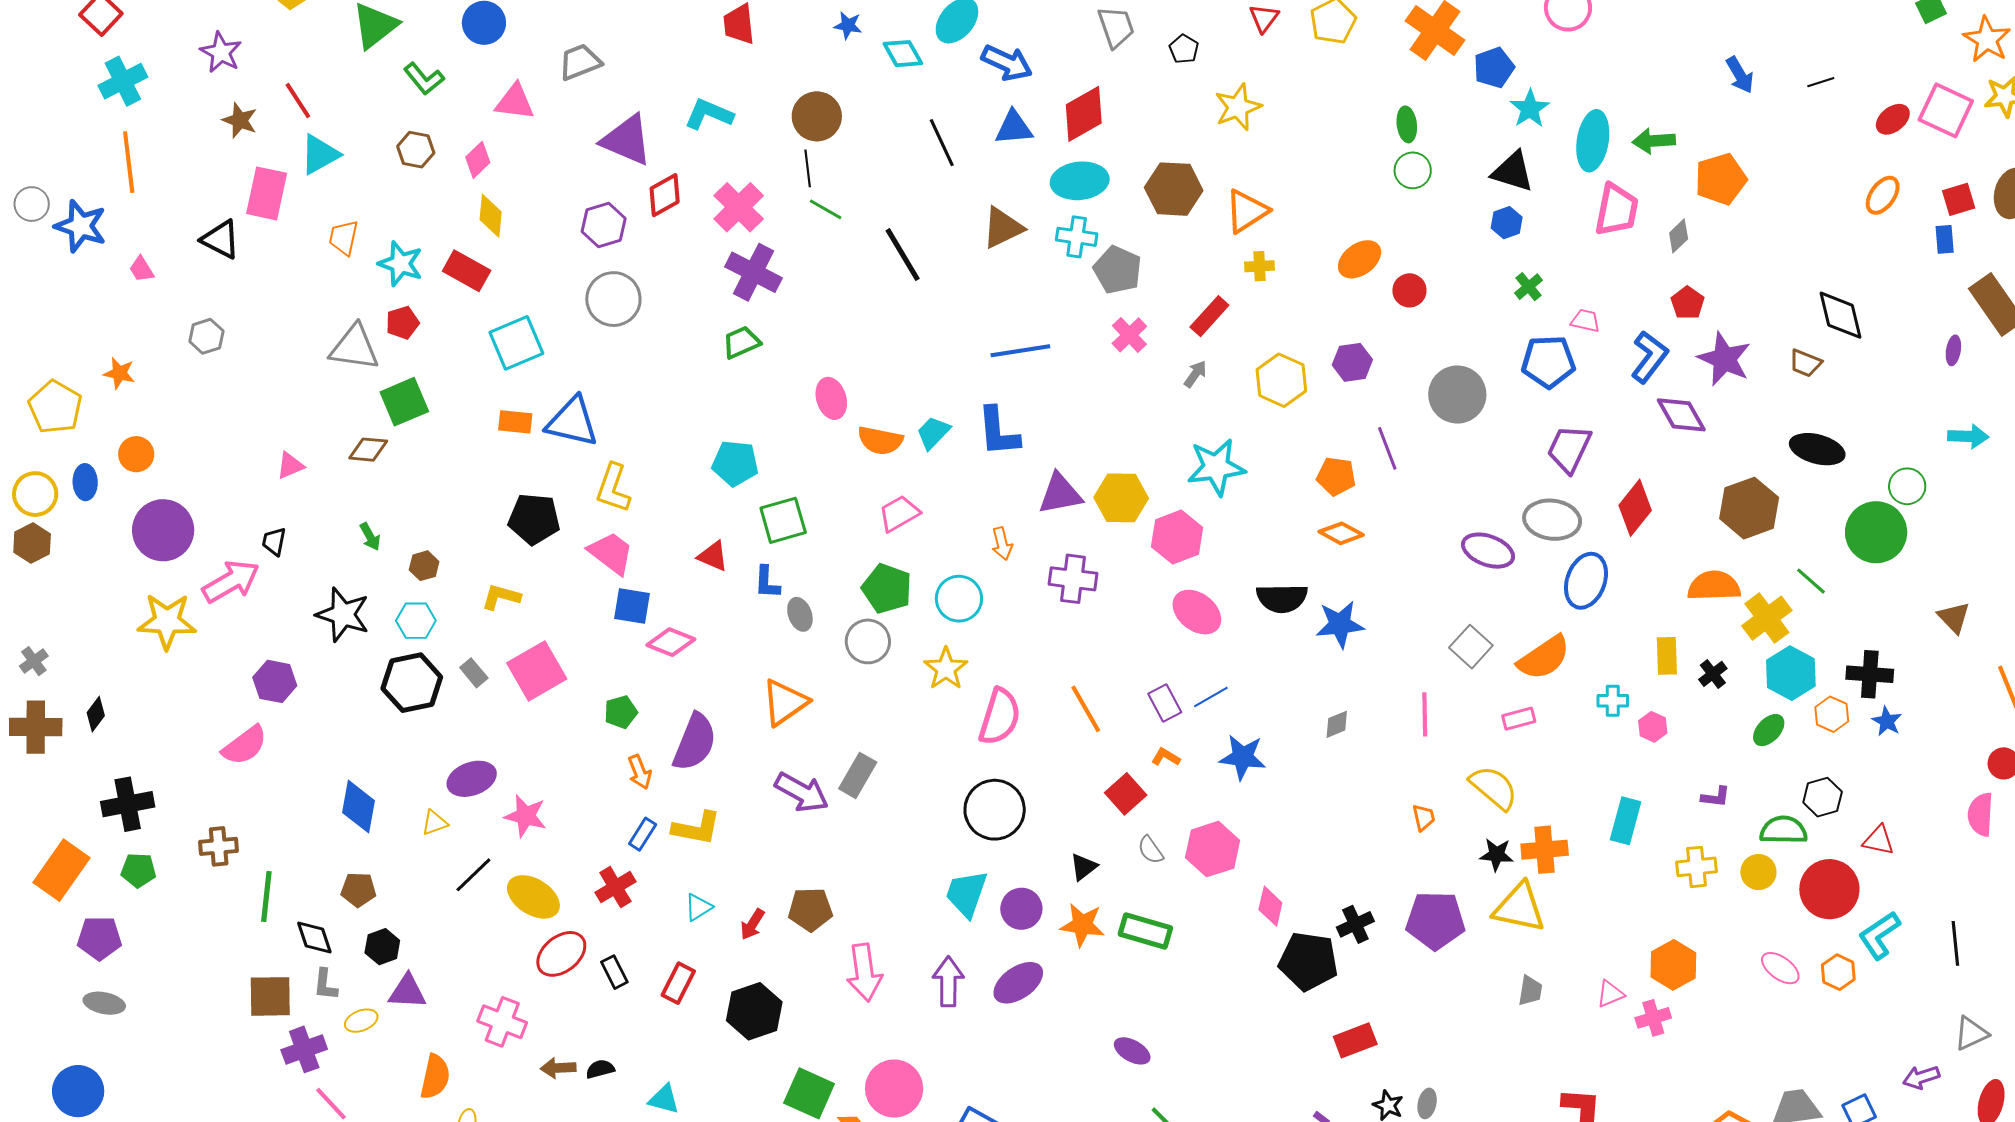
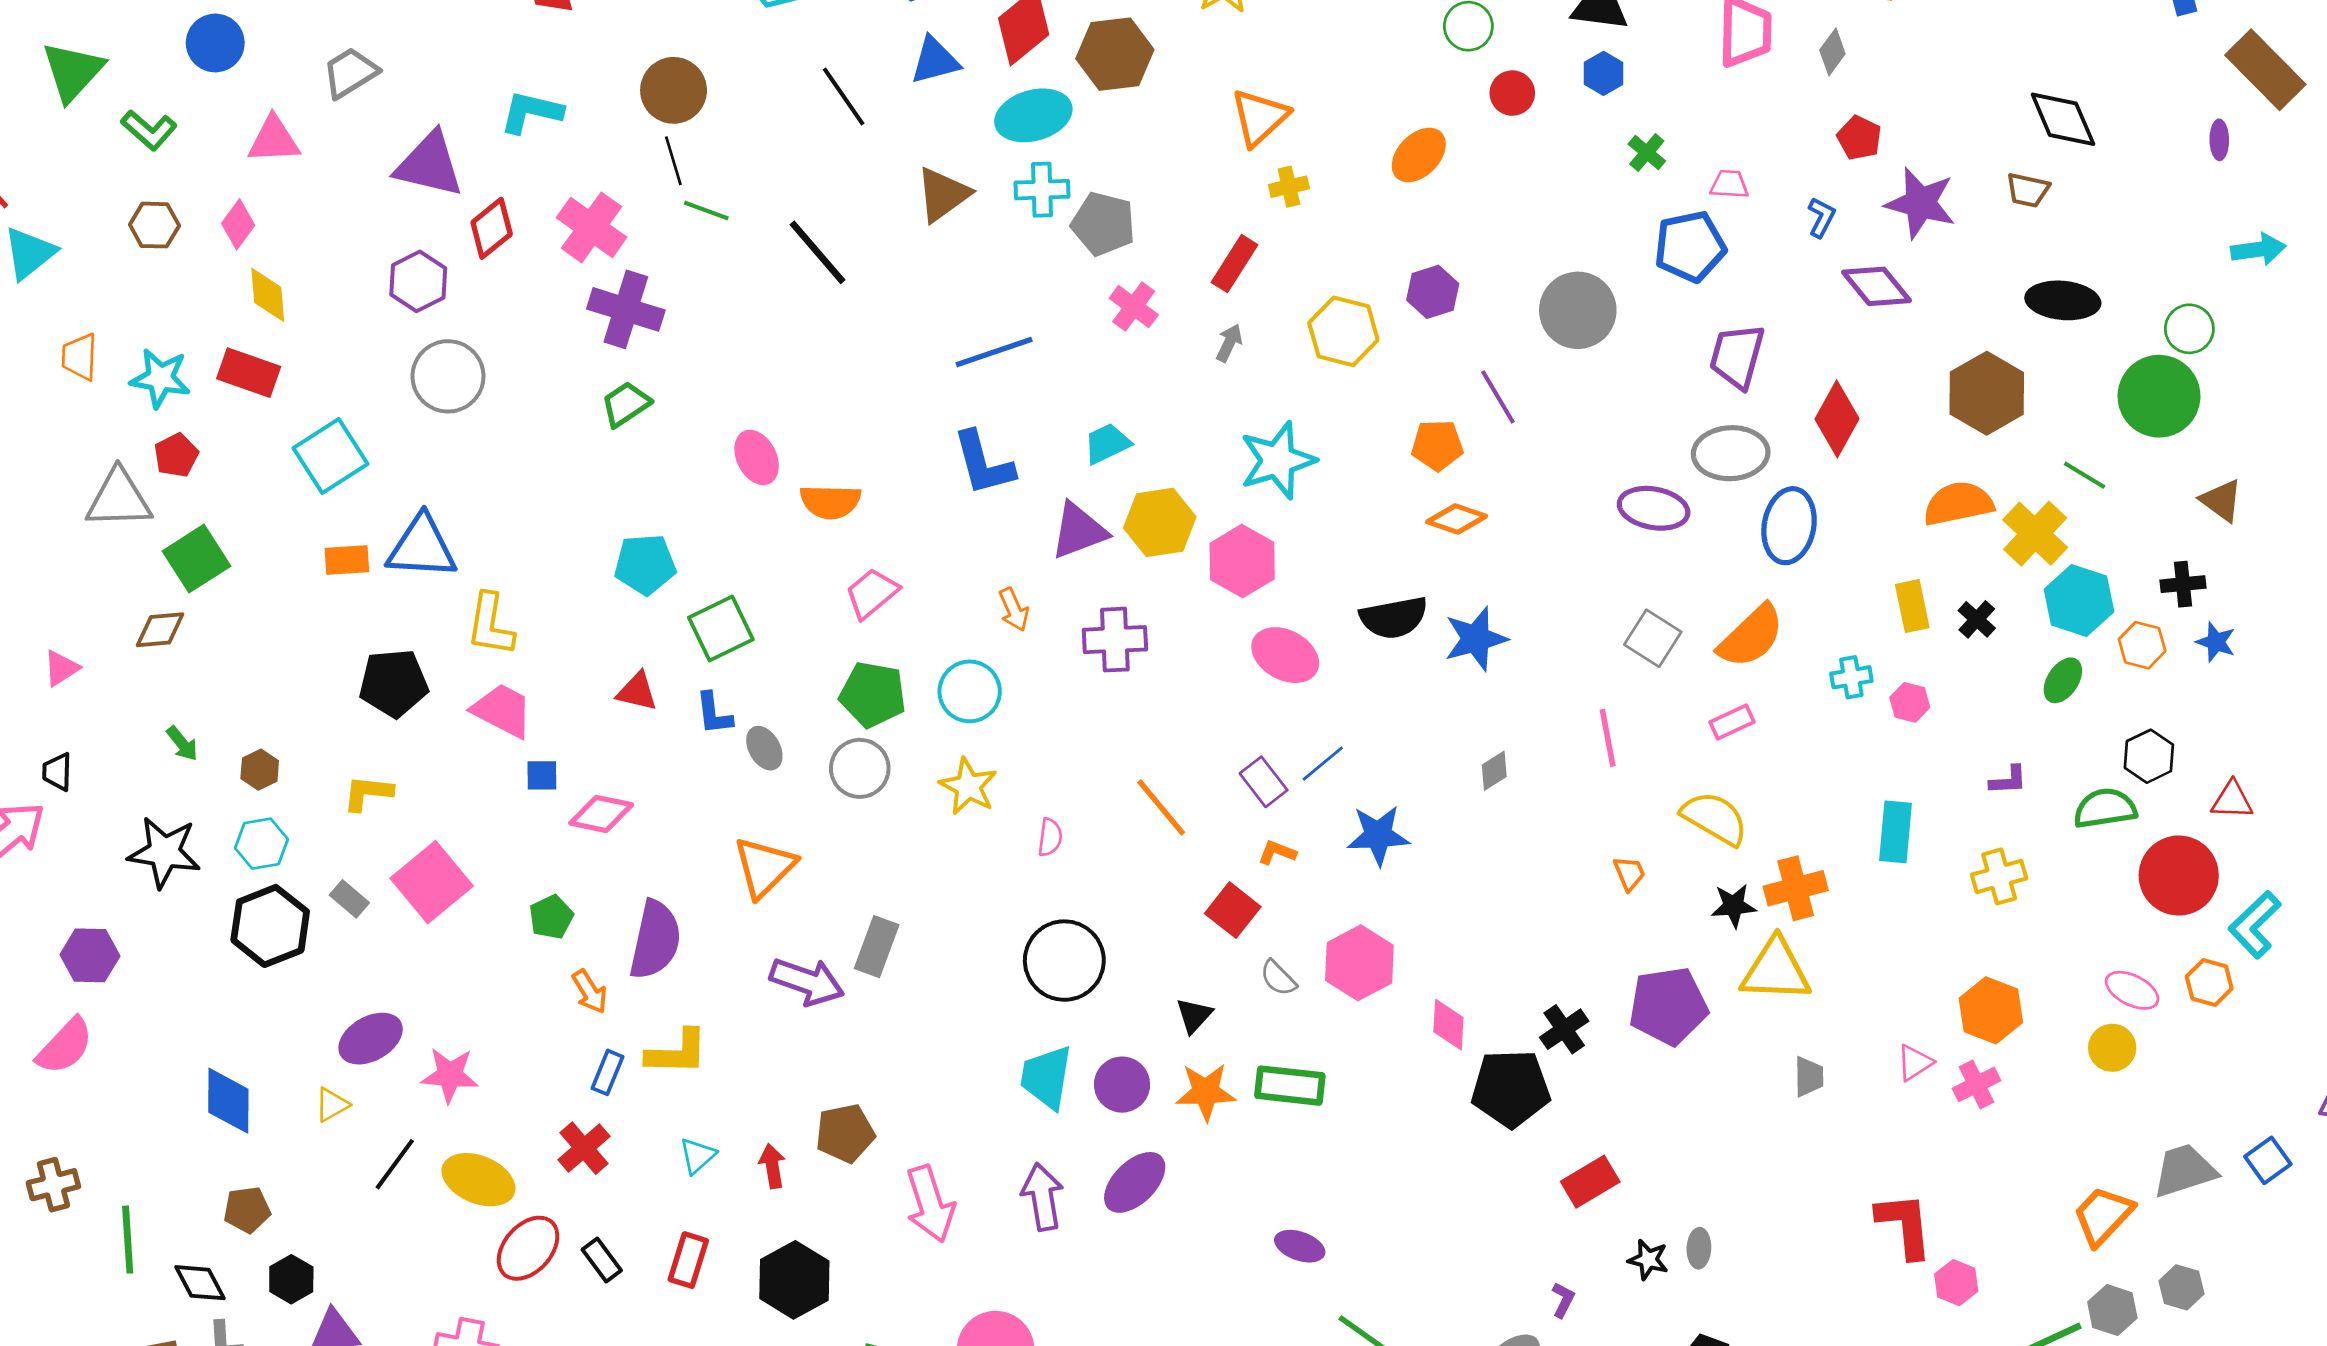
brown hexagon: (1174, 189) -> (1115, 54), moved
red circle: (1409, 290) -> (1512, 93), moved
blue L-shape: (1649, 357) -> (1821, 217), size x0.6
cyan trapezoid: (933, 433) -> (1107, 444), moved, turned 30
blue square: (632, 606) -> (542, 775), size x0.7
brown triangle: (1954, 617) -> (2221, 500), moved
black cross: (1870, 674) -> (2183, 584), size x0.7
pink semicircle: (1000, 717) -> (1050, 837), size x0.5
yellow circle: (1758, 872) -> (2112, 1048), moved
red arrow: (752, 924) -> (772, 1166), turned 148

